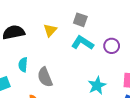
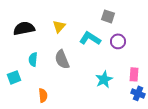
gray square: (80, 20) -> (108, 16), moved
gray semicircle: (45, 77) -> (62, 59), moved

